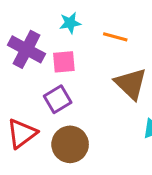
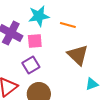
cyan star: (70, 23) -> (39, 16), size x1.5

